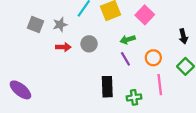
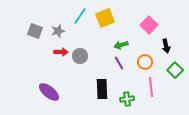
pink square: (145, 15) -> (149, 25), moved
black arrow: (183, 36) -> (166, 46), moved
gray circle: (89, 44) -> (80, 56), moved
purple ellipse: (20, 90) -> (49, 92), moved

